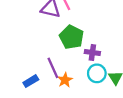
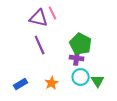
green pentagon: (71, 37) -> (81, 44), moved
purple line: (53, 68) -> (40, 45), moved

